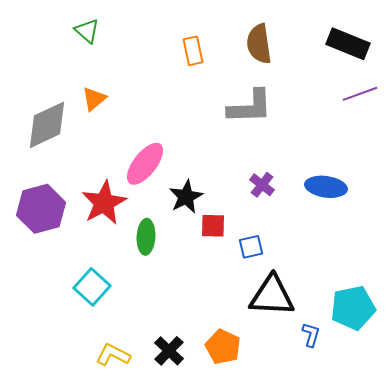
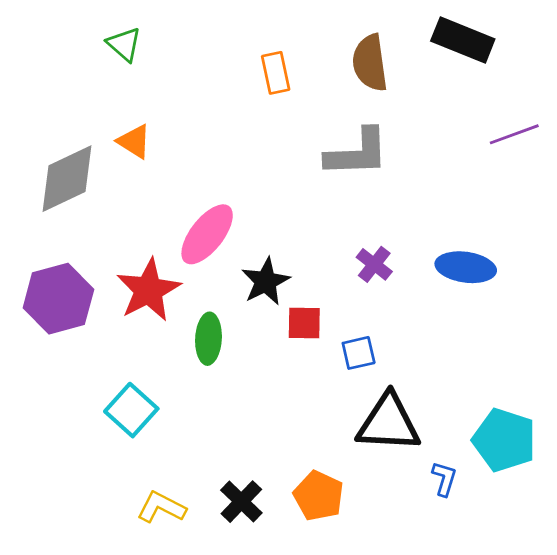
black rectangle: (348, 44) -> (463, 40), moved
orange triangle: (94, 99) -> (134, 141), turned -48
cyan pentagon: (353, 308) -> (504, 440), turned 30

